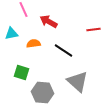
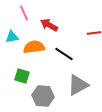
orange semicircle: (34, 44) -> (34, 47), size x1.5
gray triangle: (78, 82) -> (78, 85), turned 50

